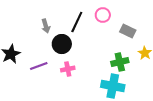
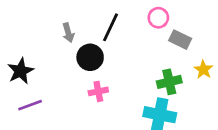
pink circle: (103, 15) -> (158, 18), moved
purple line: (39, 66) -> (30, 105), moved

